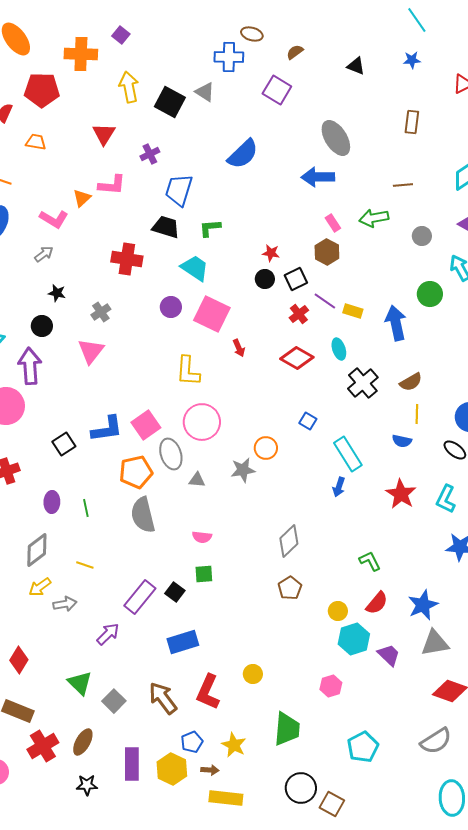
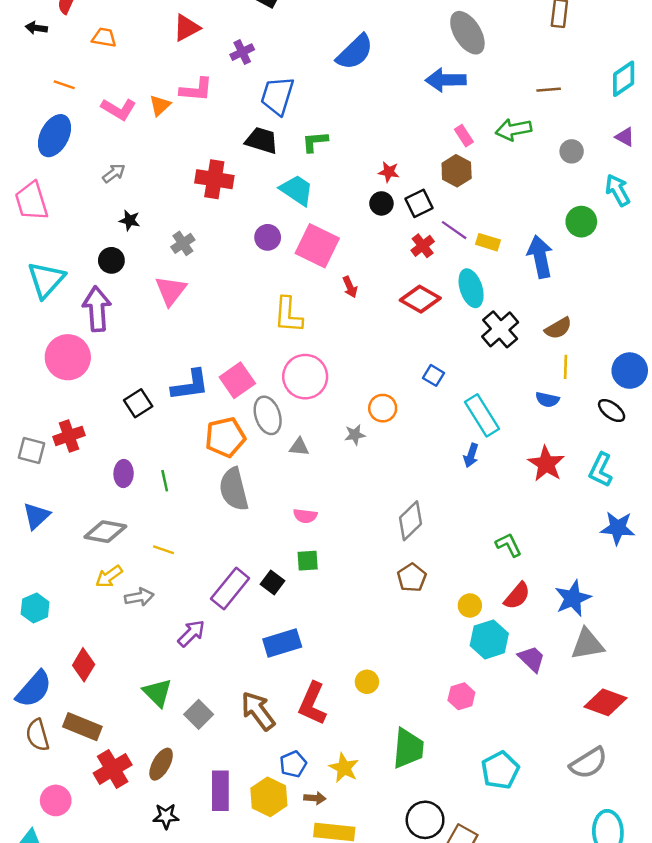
red triangle: (104, 134) -> (186, 28), turned 30
pink L-shape: (54, 219) -> (119, 109), moved
cyan ellipse: (339, 349) -> (471, 288), size x1.4
gray star: (243, 470) -> (355, 435), size x0.7
gray diamond: (37, 550) -> (105, 532), turned 48

